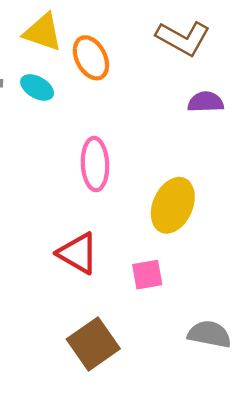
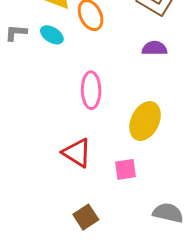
purple semicircle: (206, 102) -> (154, 48), moved
brown square: (93, 344) -> (86, 217), size x0.7

